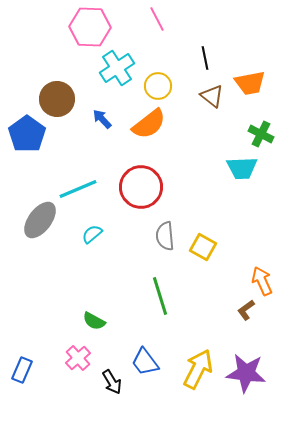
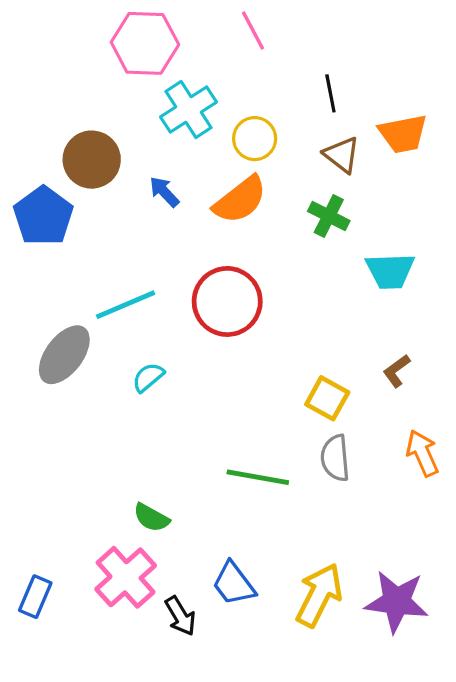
green cross: (261, 134) -> (329, 216), moved
gray semicircle: (165, 236) -> (335, 458), moved
green line: (160, 296) -> (258, 477), turned -63
brown L-shape: (246, 310) -> (397, 371), moved
pink cross: (78, 358) -> (126, 577), size x1.5

